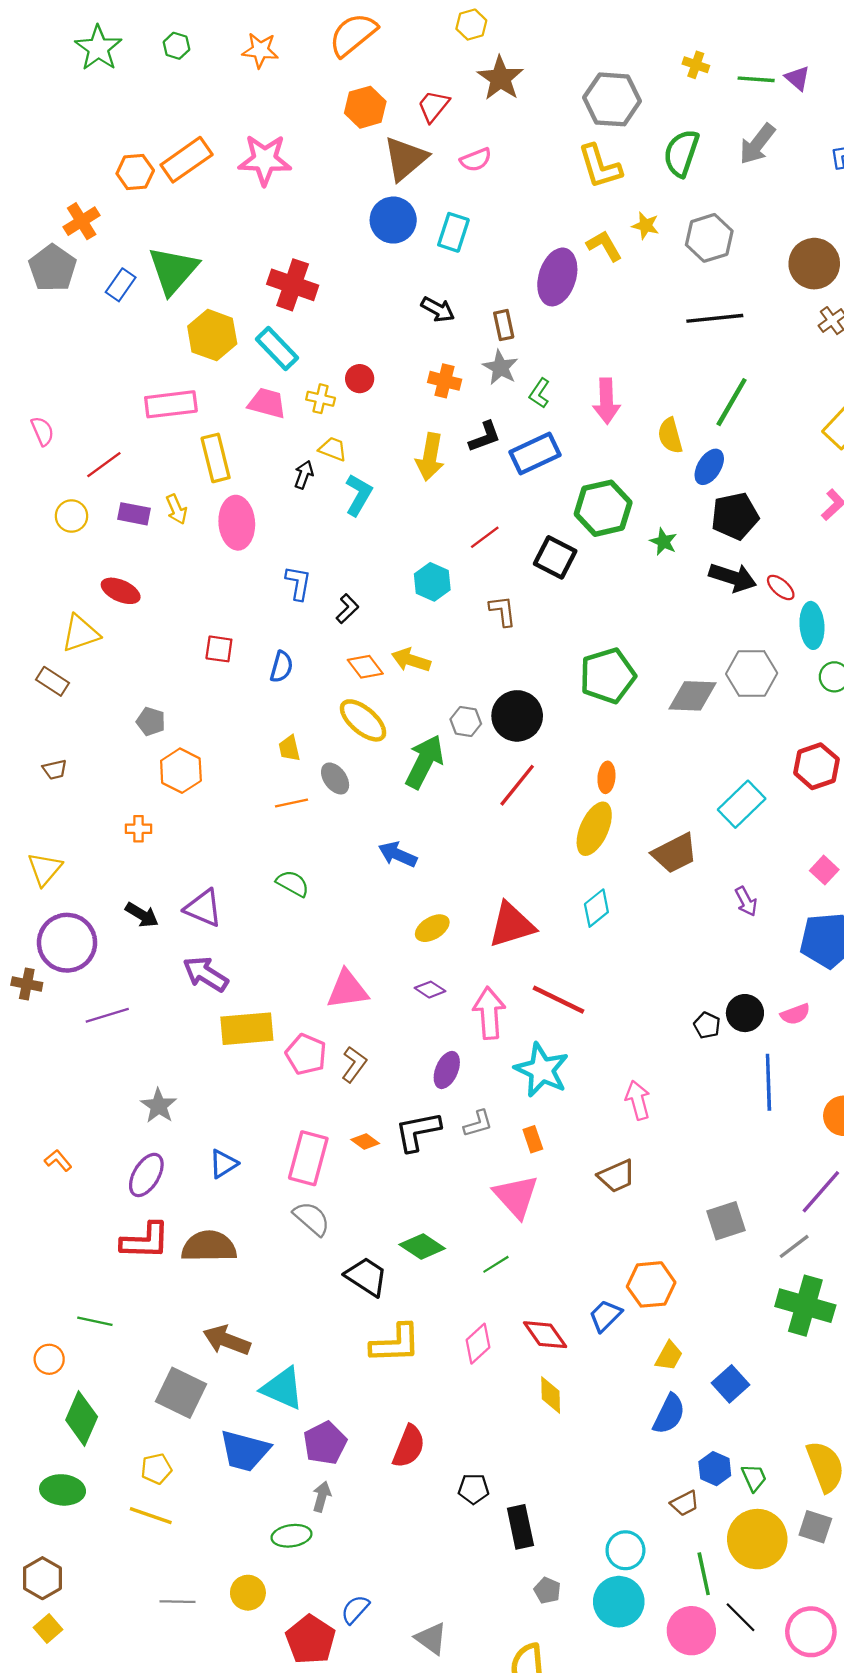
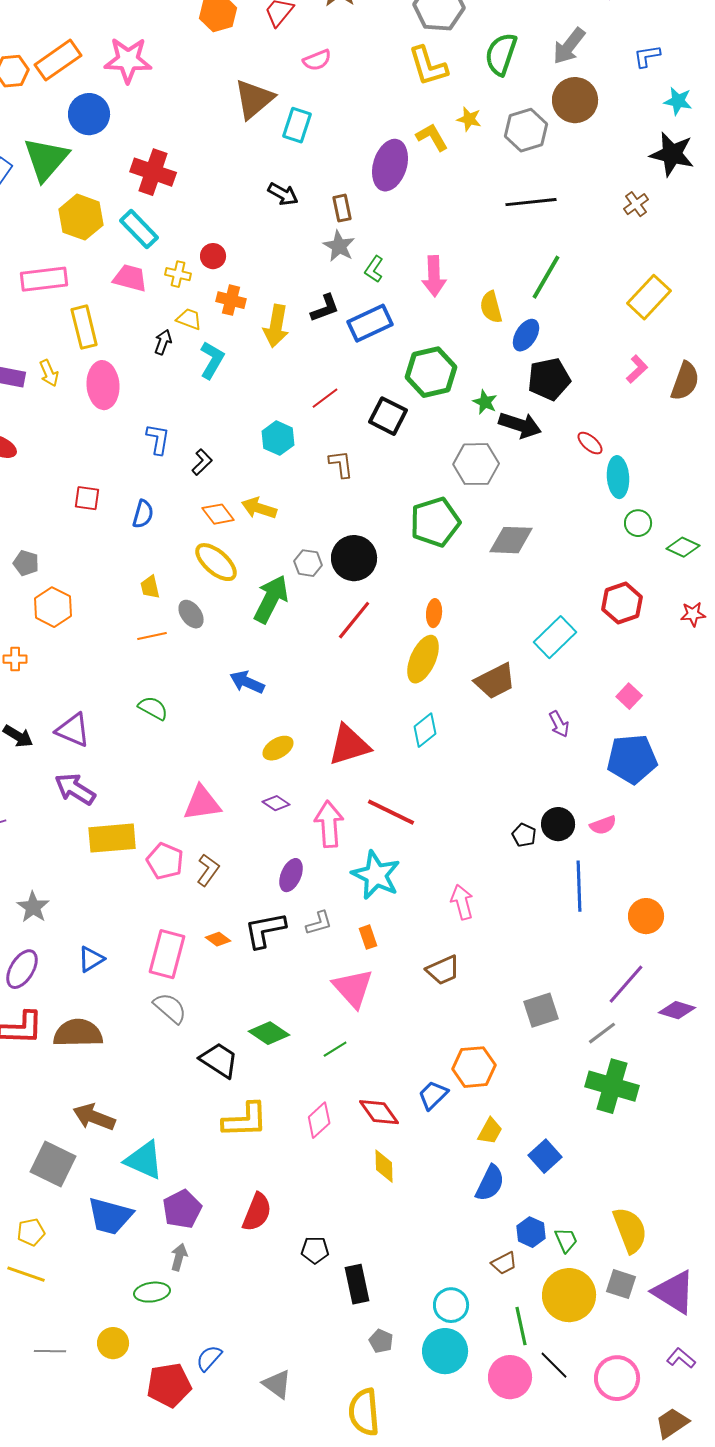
brown triangle: (405, 159) -> (254, 99), moved
blue circle: (393, 220) -> (89, 114), moved
brown circle: (814, 264) -> (575, 100), moved
orange cross: (445, 381) -> (231, 300), moved
black arrow: (733, 577) -> (520, 425), moved
gray hexagon: (752, 673) -> (476, 464), moved
red pentagon: (310, 1640) -> (169, 1385), turned 30

